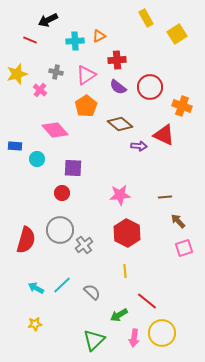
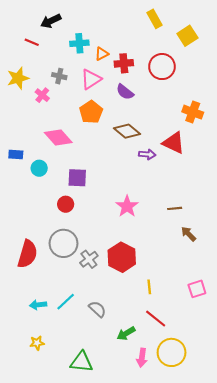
orange triangle: (99, 36) -> (102, 54), moved
red circle: (150, 87) -> (162, 67), moved
pink star: (120, 195) -> (127, 206), turned -30
red hexagon: (127, 233) -> (122, 257), moved
pink square: (184, 248) -> (197, 289), moved
yellow line: (125, 271) -> (149, 287), moved
cyan arrow: (36, 288) -> (38, 305), turned -35
green triangle: (94, 340) -> (81, 362), moved, turned 50

